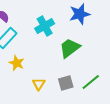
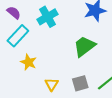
cyan cross: (45, 26) -> (47, 17), moved

